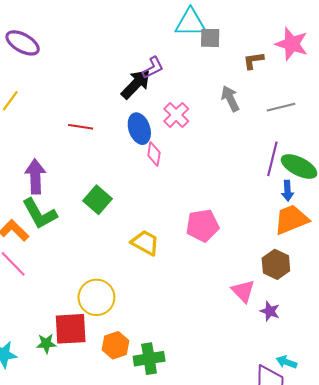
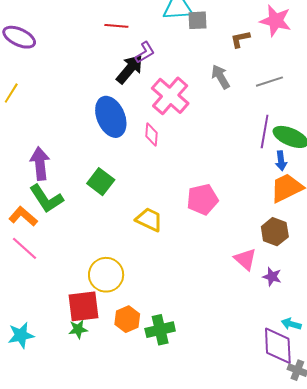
pink cross: (176, 115) -> (170, 96), size x1.5
red line: (81, 127) -> (116, 26), moved
blue ellipse: (139, 129) -> (111, 117), moved, size x1.4
green star: (46, 344) -> (78, 329), moved

